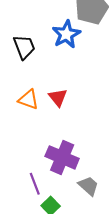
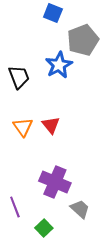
orange triangle: (28, 100) -> (23, 127), turned 35
purple line: (35, 184) -> (15, 207), moved

